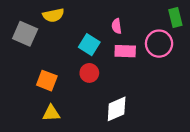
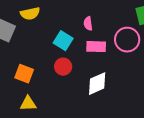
white diamond: (117, 109) -> (97, 84), moved

